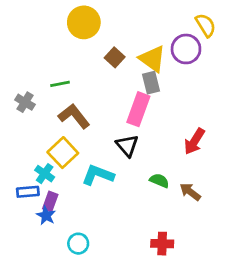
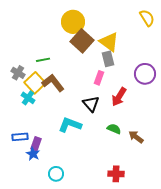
yellow circle: (84, 22) -> (73, 22), moved
purple circle: (186, 49) -> (145, 74), moved
brown square: (115, 57) -> (82, 41), size x1.6
pink rectangle: (138, 109) -> (99, 78), size x0.6
red arrow: (194, 141) -> (119, 97), moved
yellow square: (63, 153) -> (35, 83), moved
cyan cross: (45, 174) -> (28, 98), moved

